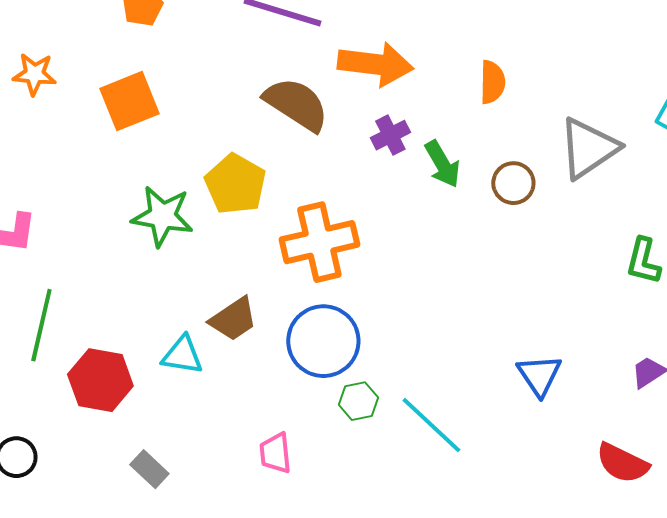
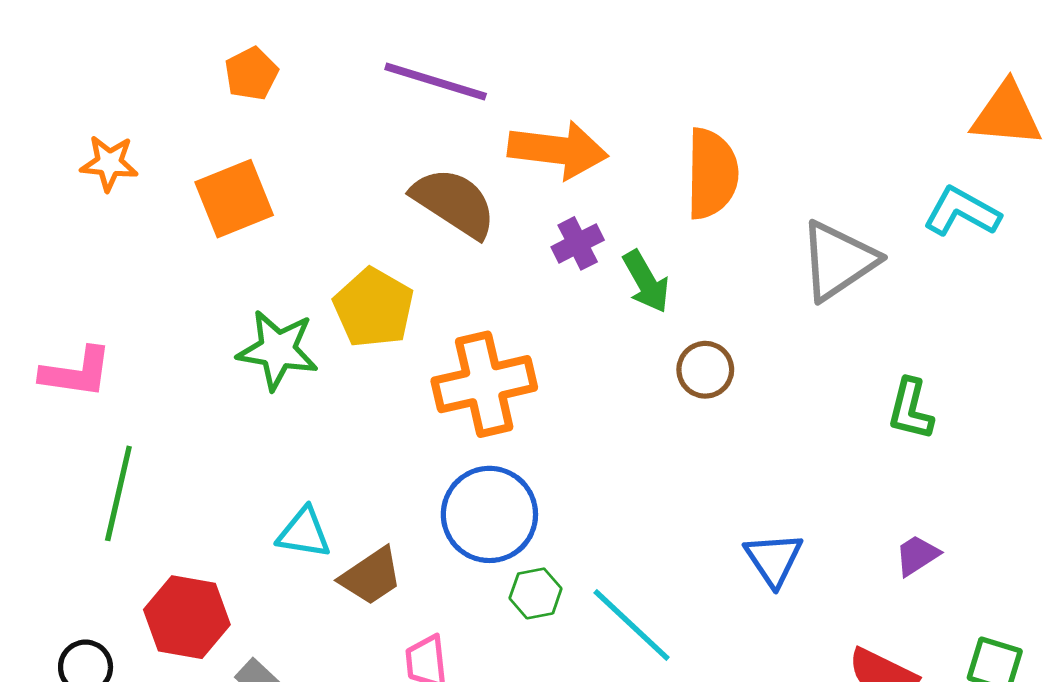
orange semicircle: (492, 82) -> (712, 174), size x1.6
brown circle: (513, 183) -> (705, 370), moved
brown trapezoid: (233, 319) -> (371, 576), moved
red hexagon: (100, 380) -> (187, 617), moved

